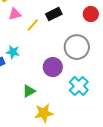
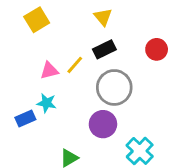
pink triangle: (15, 14) -> (49, 71), moved
gray circle: (77, 47) -> (114, 87), moved

